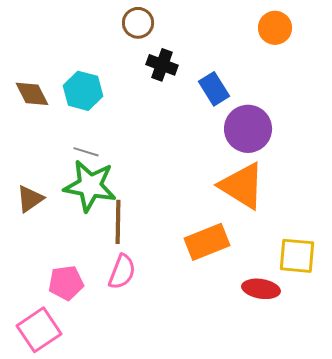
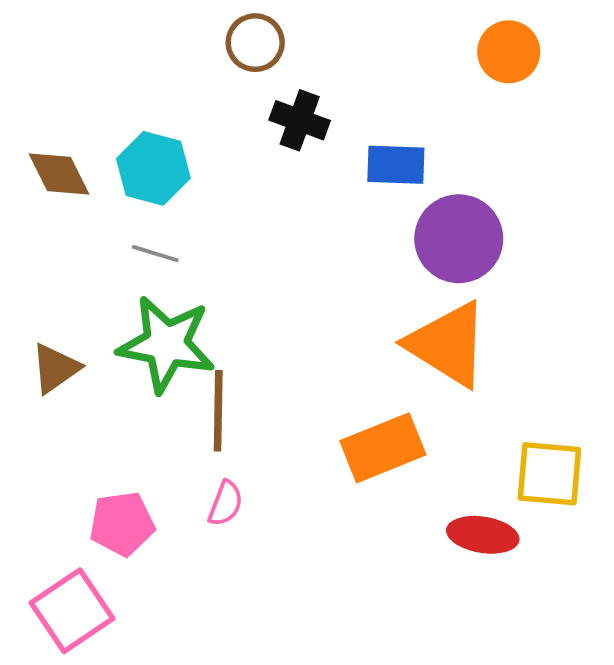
blue rectangle: (214, 89) -> (396, 165), turned -56
gray line: (86, 152) -> (155, 254), moved
pink semicircle: (122, 272) -> (226, 503), size x0.7

